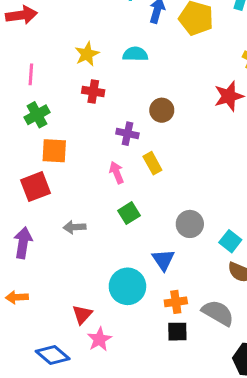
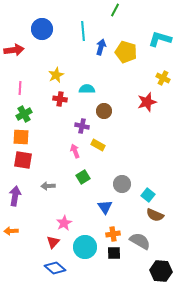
cyan semicircle: (135, 54) -> (87, 89), moved
orange square: (54, 151) -> (21, 137), moved
yellow rectangle: (152, 163) -> (98, 145), turned -32
red square: (36, 187) -> (23, 160), turned 30
cyan circle: (127, 286) -> (85, 247), moved
pink star: (99, 339) -> (64, 223), moved
blue diamond: (53, 355) -> (55, 268), moved

